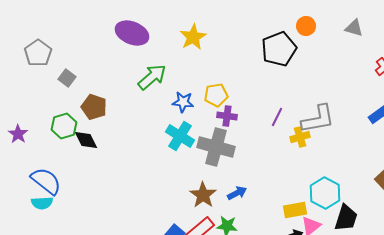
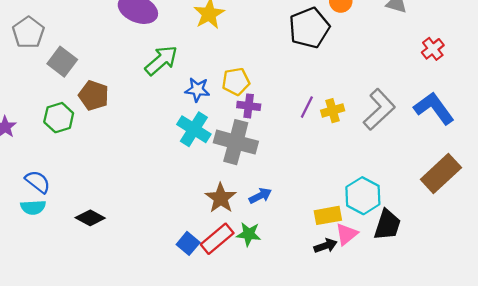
gray square: (67, 78) -> (62, 62), size x1.4
gray L-shape: (318, 119) -> (379, 109), moved, turned -33
yellow cross: (300, 137) -> (333, 111), moved
black diamond: (86, 140) -> (90, 218), moved, turned -35
blue semicircle: (46, 181) -> (38, 182), size x0.7

